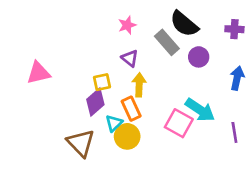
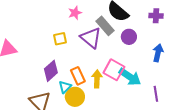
purple triangle: (130, 58) -> (91, 38), moved, size x1.6
yellow square: (102, 82) -> (60, 39), moved
yellow arrow: (139, 85) -> (97, 79), moved
pink square: (179, 123) -> (114, 70), moved

